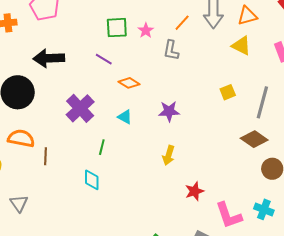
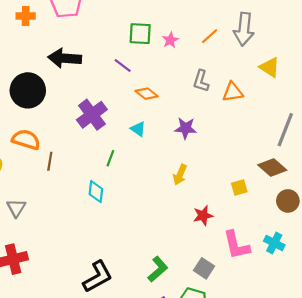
orange triangle: (247, 16) -> (233, 92), moved
gray L-shape: (171, 50) -> (201, 81), moved
yellow square: (228, 92) -> (239, 188), moved

